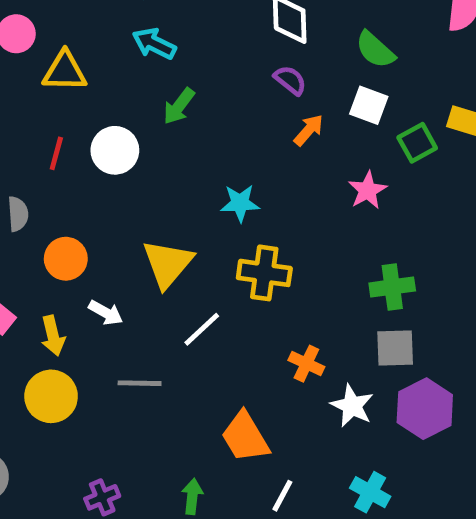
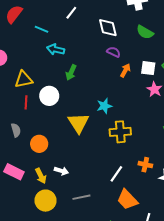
yellow triangle: (65, 71) -> (24, 79), moved
white square: (369, 105) -> (148, 68), moved
yellow triangle: (168, 264) -> (79, 123), moved
white arrow: (106, 313) -> (61, 171), moved
white line: (202, 329) -> (116, 174), moved
gray line: (140, 383) -> (81, 197), moved

